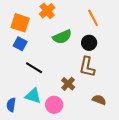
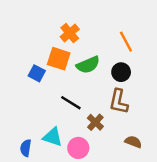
orange square: (20, 23) -> (59, 59), moved
black line: (34, 68) -> (71, 103), moved

